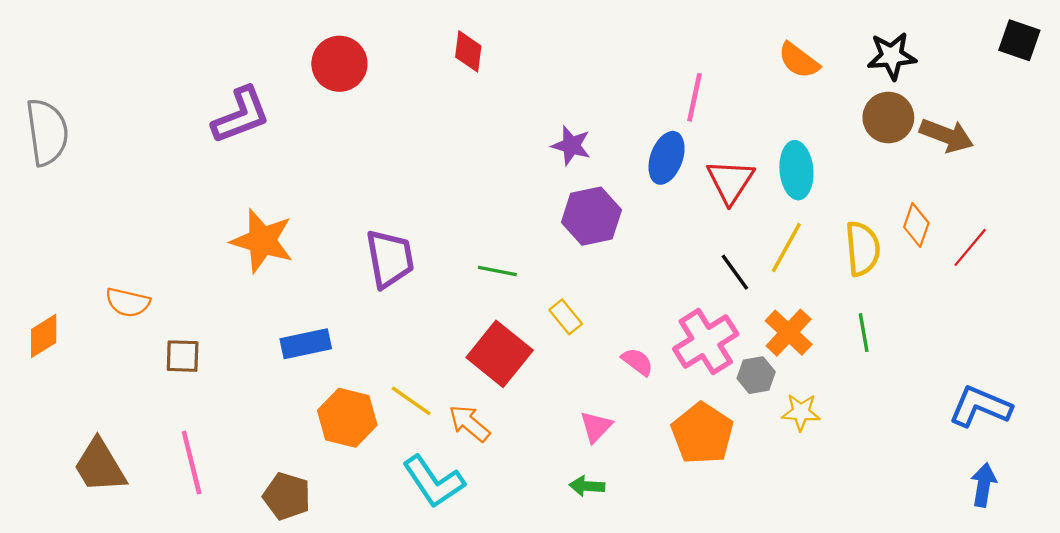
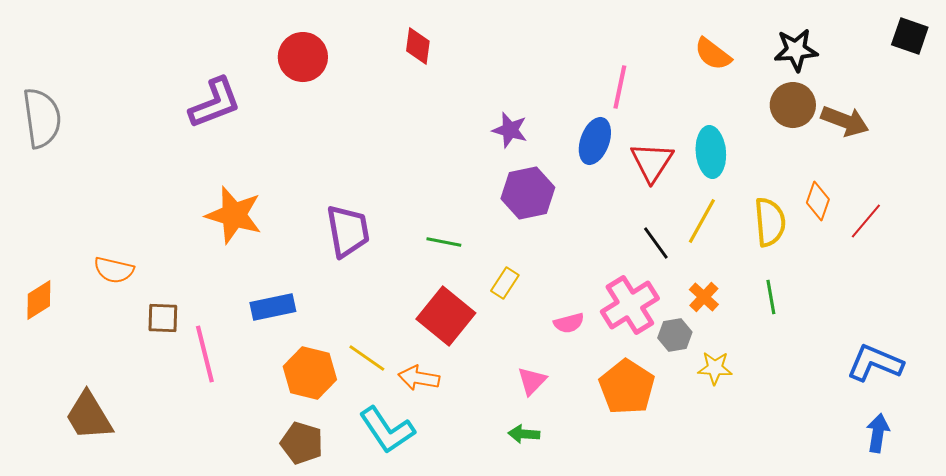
yellow rectangle: (566, 317) -> (505, 283), turned 72
orange cross: (789, 333) -> (704, 297), size x0.7
pink semicircle: (637, 362) -> (569, 323), turned 128
orange arrow: (469, 423) -> (419, 378), turned -30
pink line: (192, 463) -> (205, 354), moved
brown pentagon: (287, 496) -> (302, 443), moved

